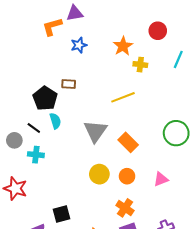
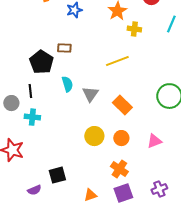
cyan semicircle: (55, 121) -> (67, 84), moved
black line: (34, 128) -> (30, 91), turned 48
gray triangle: (95, 131) -> (90, 94), size x0.7

